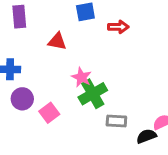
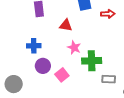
pink star: (81, 77) -> (74, 48), moved
green cross: (93, 94) -> (92, 61), turned 30

